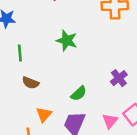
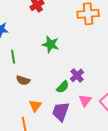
purple cross: (119, 78) -> (77, 75), moved
pink triangle: (110, 121) -> (85, 100), moved

